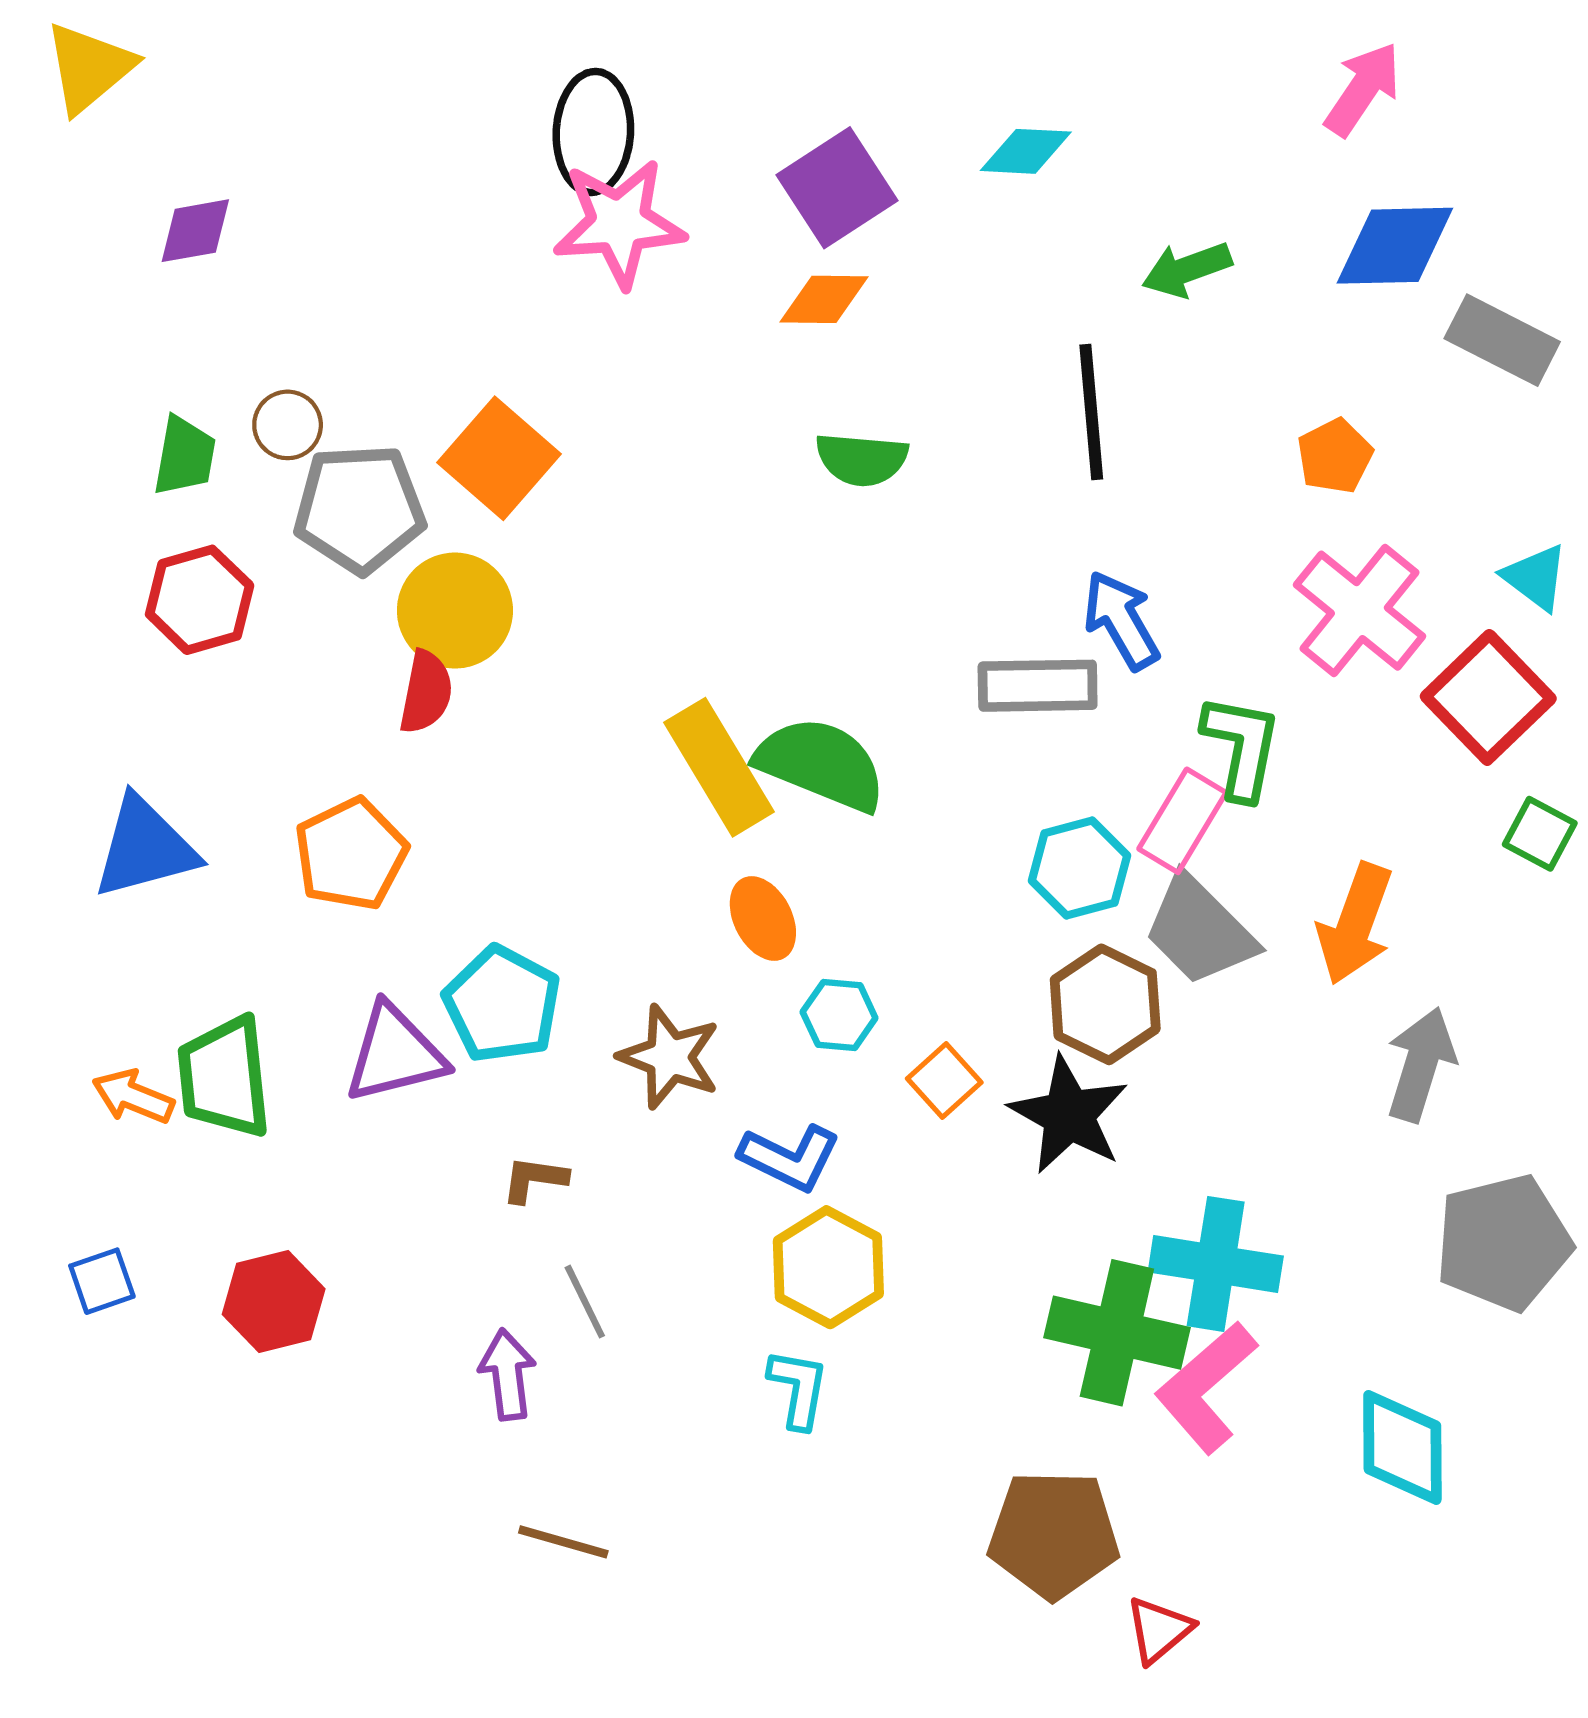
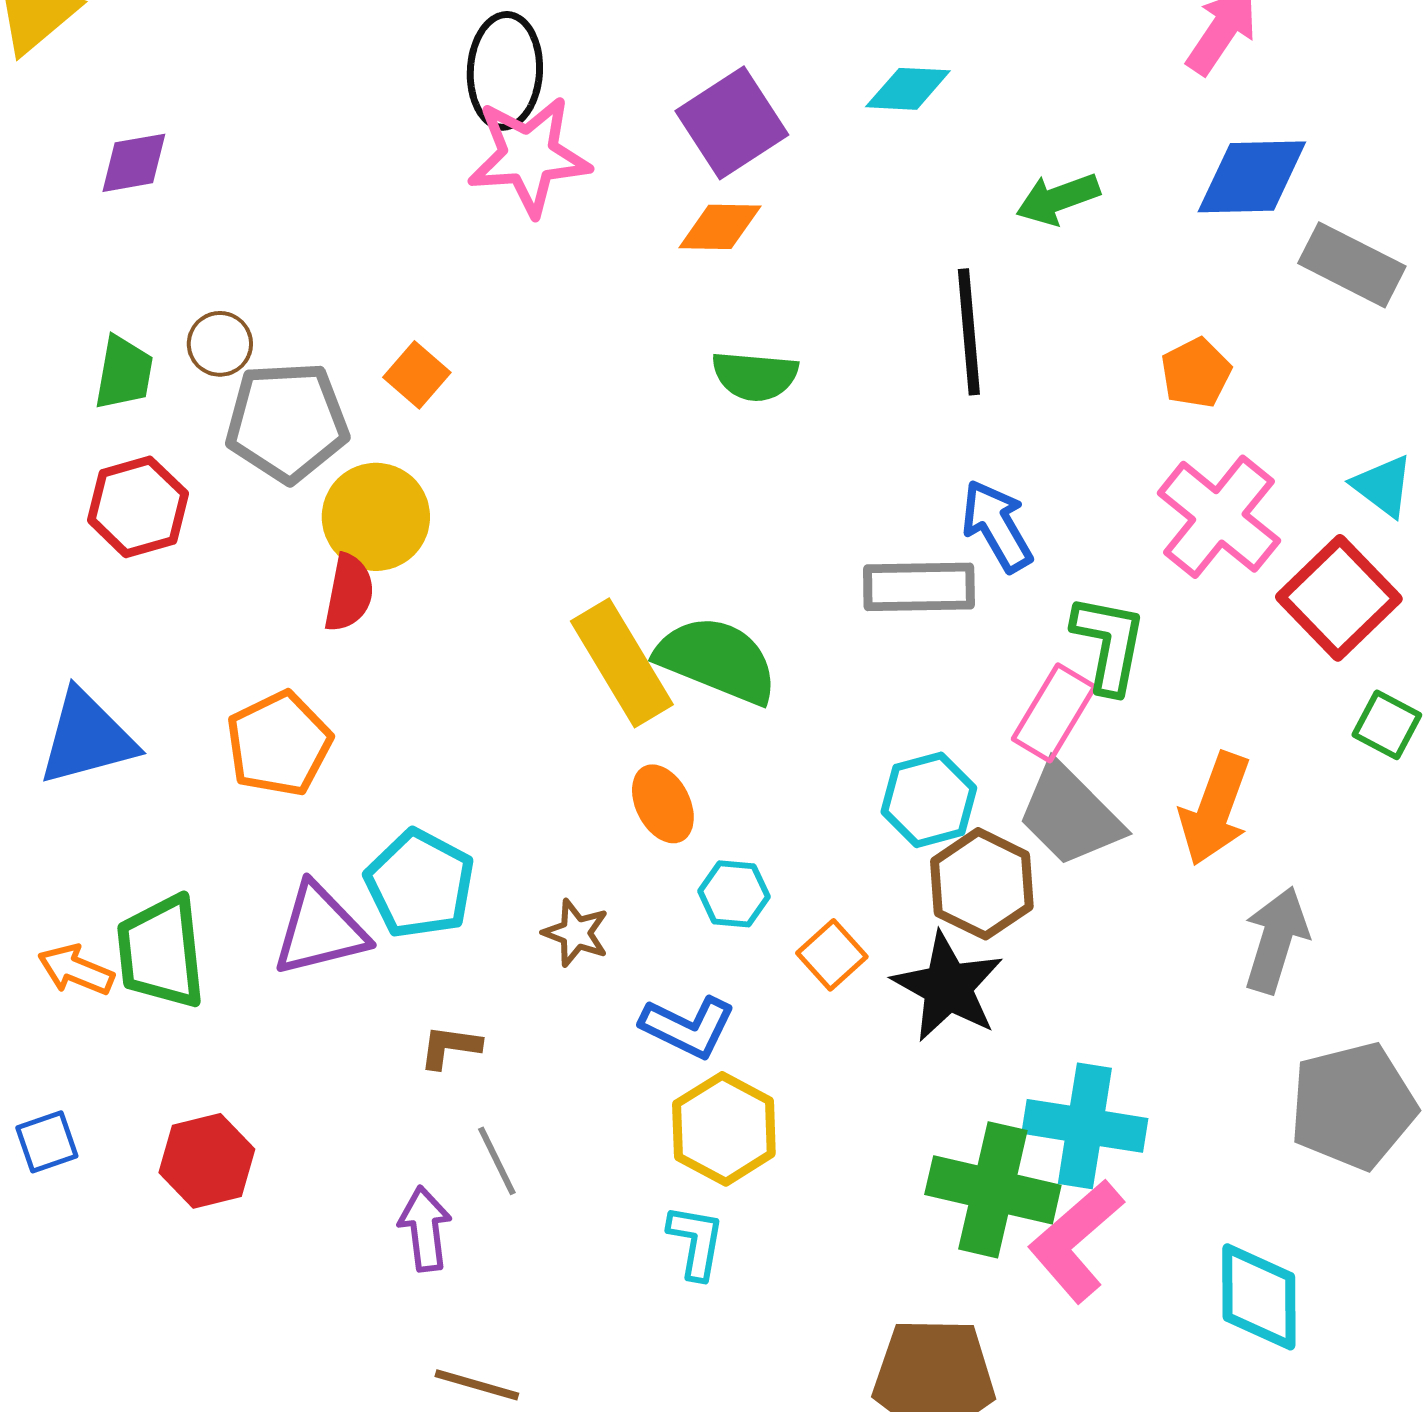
orange square: (499, 458) -> (417, 375), size x0.6
cyan hexagon: (1079, 868) -> (929, 800), moved
brown star: (670, 1057) -> (576, 933), size x0.7

